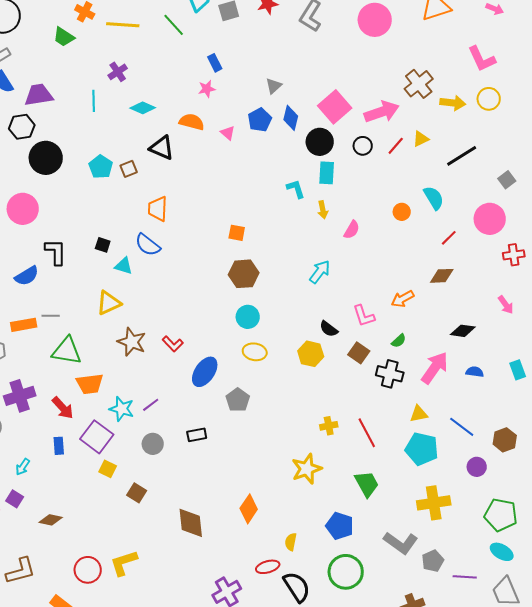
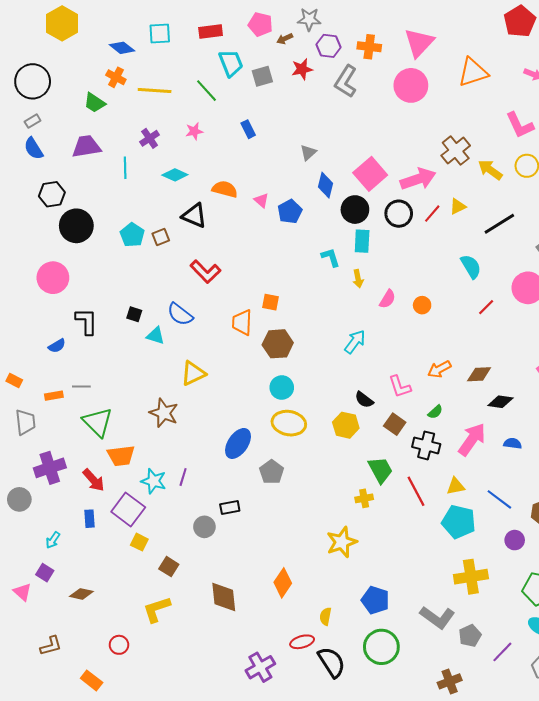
pink star: (207, 89) -> (194, 131), moved
purple trapezoid: (39, 95) -> (86, 146), moved
yellow arrow: (453, 103) -> (490, 170), turned -150
blue pentagon: (260, 120) -> (290, 212), moved
black circle: (363, 146) -> (399, 214), size x1.4
orange trapezoid: (158, 209) -> (242, 322), moved
orange circle: (402, 212) -> (422, 305), moved
blue semicircle: (27, 276) -> (57, 346), size x0.7
brown diamond: (442, 276) -> (479, 374), moved
yellow triangle: (109, 303) -> (193, 373), moved
orange rectangle: (24, 325) -> (54, 396), size x0.7
red L-shape: (173, 344) -> (205, 272), moved, size x1.4
green triangle: (67, 351) -> (98, 422), turned 36
yellow ellipse: (255, 352) -> (289, 423), size x1.4
purple line: (151, 405) -> (183, 477), turned -36
red line: (367, 433) -> (416, 491), moved
gray circle: (153, 444) -> (204, 527), moved
green trapezoid: (367, 484) -> (380, 470), moved
yellow L-shape: (124, 563) -> (157, 609), moved
red circle: (88, 570) -> (119, 645), size x0.7
brown L-shape: (21, 571) -> (51, 646), size x0.7
purple line: (465, 577) -> (502, 652), turned -50

